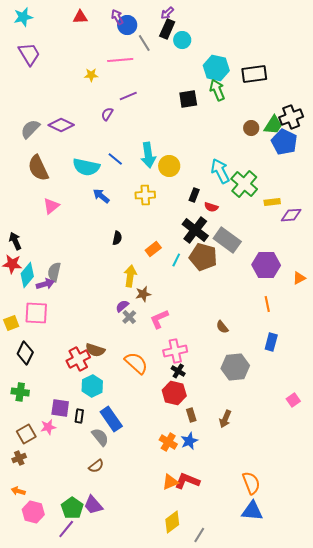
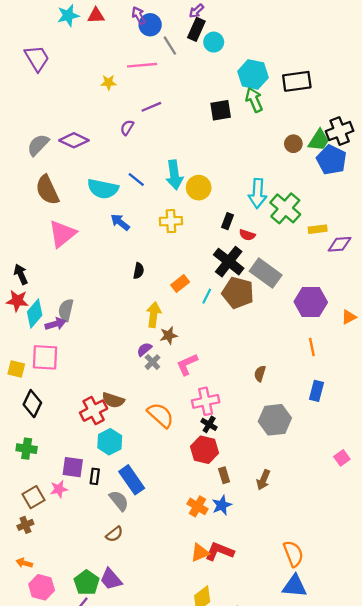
cyan star: (23, 17) -> (68, 16), moved
cyan arrow: (220, 171) -> (258, 193), turned -150
pink triangle: (51, 206) -> (62, 234), size x1.5
yellow square: (11, 323) -> (16, 369), turned 35
brown semicircle: (222, 327) -> (260, 374), turned 56

